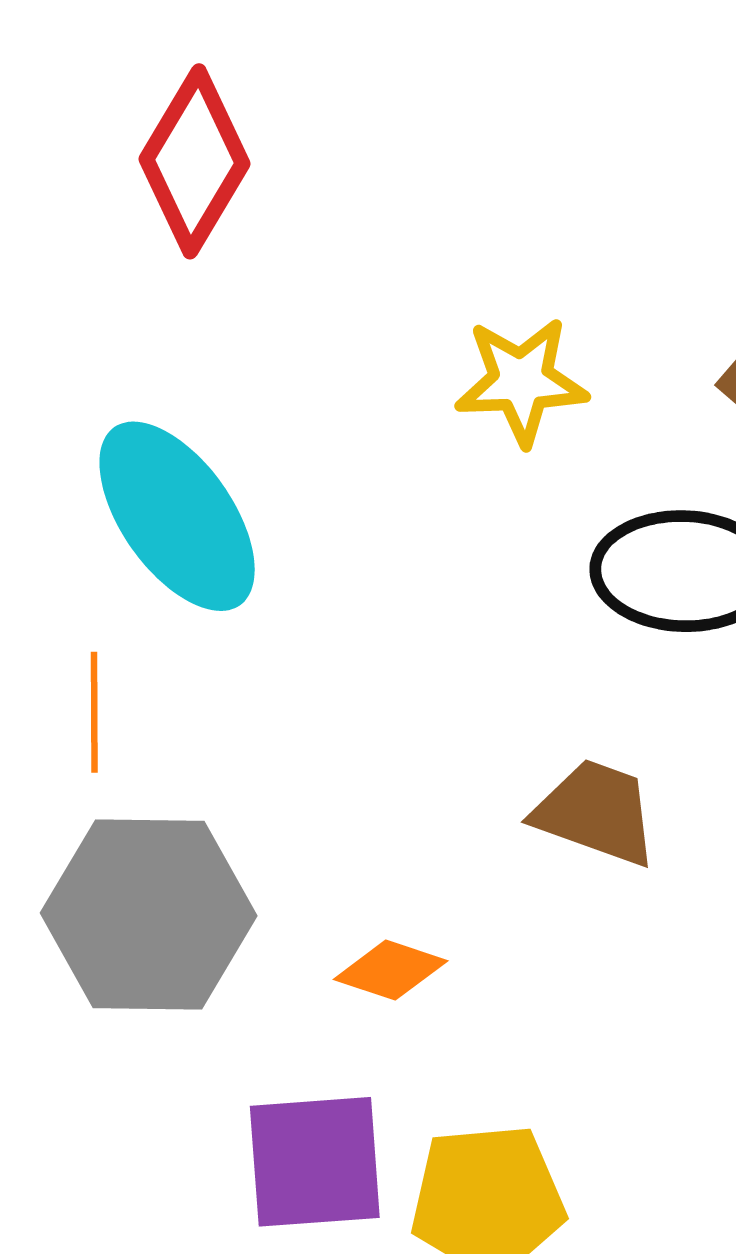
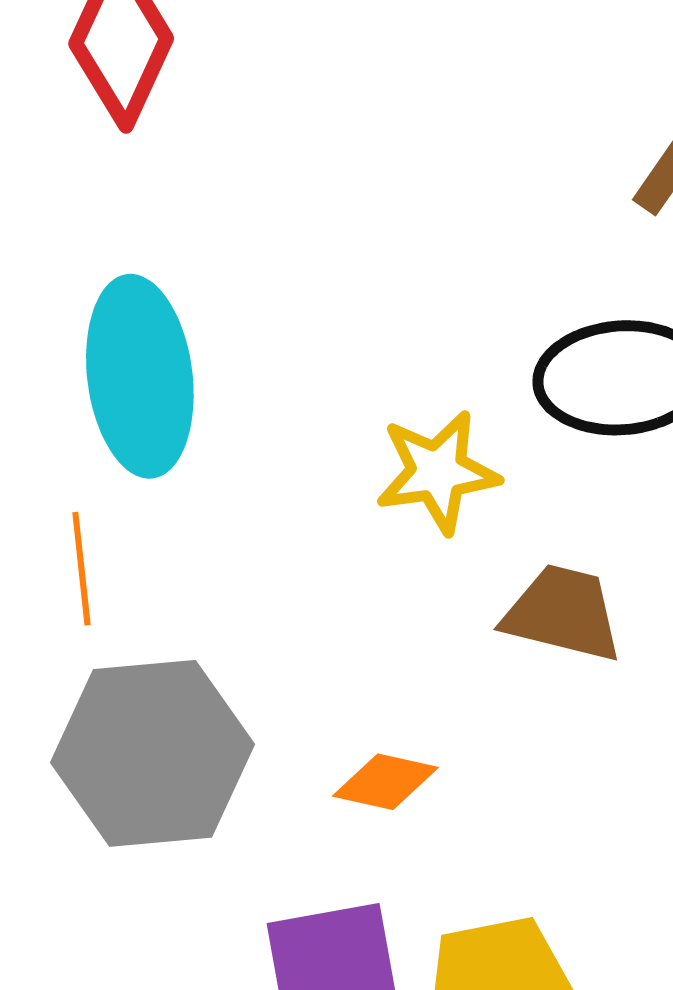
yellow star: (521, 381) -> (438, 472), moved
cyan ellipse: (177, 516) -> (140, 376), turned 34

